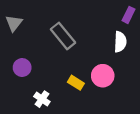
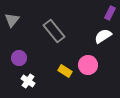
white semicircle: (120, 42) -> (103, 36), turned -126
white cross: (42, 99) -> (28, 81), moved

